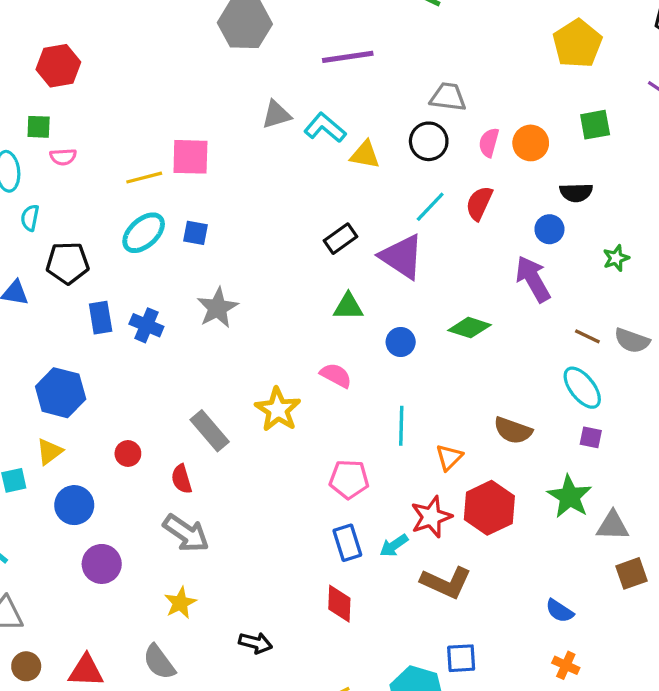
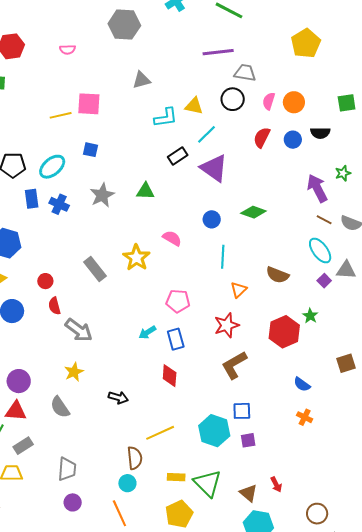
yellow pentagon: (577, 44) -> (306, 43), moved
purple line: (348, 57) -> (218, 52), moved
green square: (595, 125) -> (347, 103), moved
cyan L-shape: (325, 128) -> (166, 118), moved, turned 130
pink semicircle: (63, 157) -> (67, 50), moved
cyan line: (430, 207) -> (206, 134), moved
blue circle: (549, 229) -> (293, 140), moved
cyan ellipse: (144, 233) -> (52, 167), moved
purple arrow: (533, 279) -> (317, 188), moved
green triangle: (348, 307) -> (145, 191), moved
cyan line: (401, 426) -> (223, 257), moved
purple square: (591, 437) -> (324, 281), turned 32
red semicircle: (182, 479) -> (54, 306), moved
green star: (570, 497) -> (310, 316), size x0.6
red hexagon: (489, 508) -> (284, 332), moved
gray triangle: (613, 526) -> (346, 270), moved
cyan arrow: (394, 545) -> (147, 332), moved
purple circle: (102, 564) -> (19, 381), moved
brown L-shape: (446, 583) -> (234, 365), turned 124

